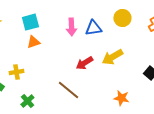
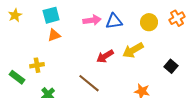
yellow circle: (122, 18) -> (149, 22), moved
pink arrow: (71, 27) -> (92, 20), turned -96

